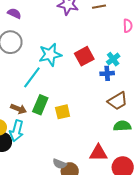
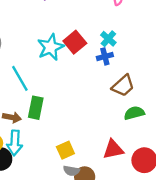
cyan star: (50, 55) -> (51, 47), moved
cyan line: (32, 77) -> (20, 78), turned -55
yellow square: (63, 112) -> (65, 150), moved

